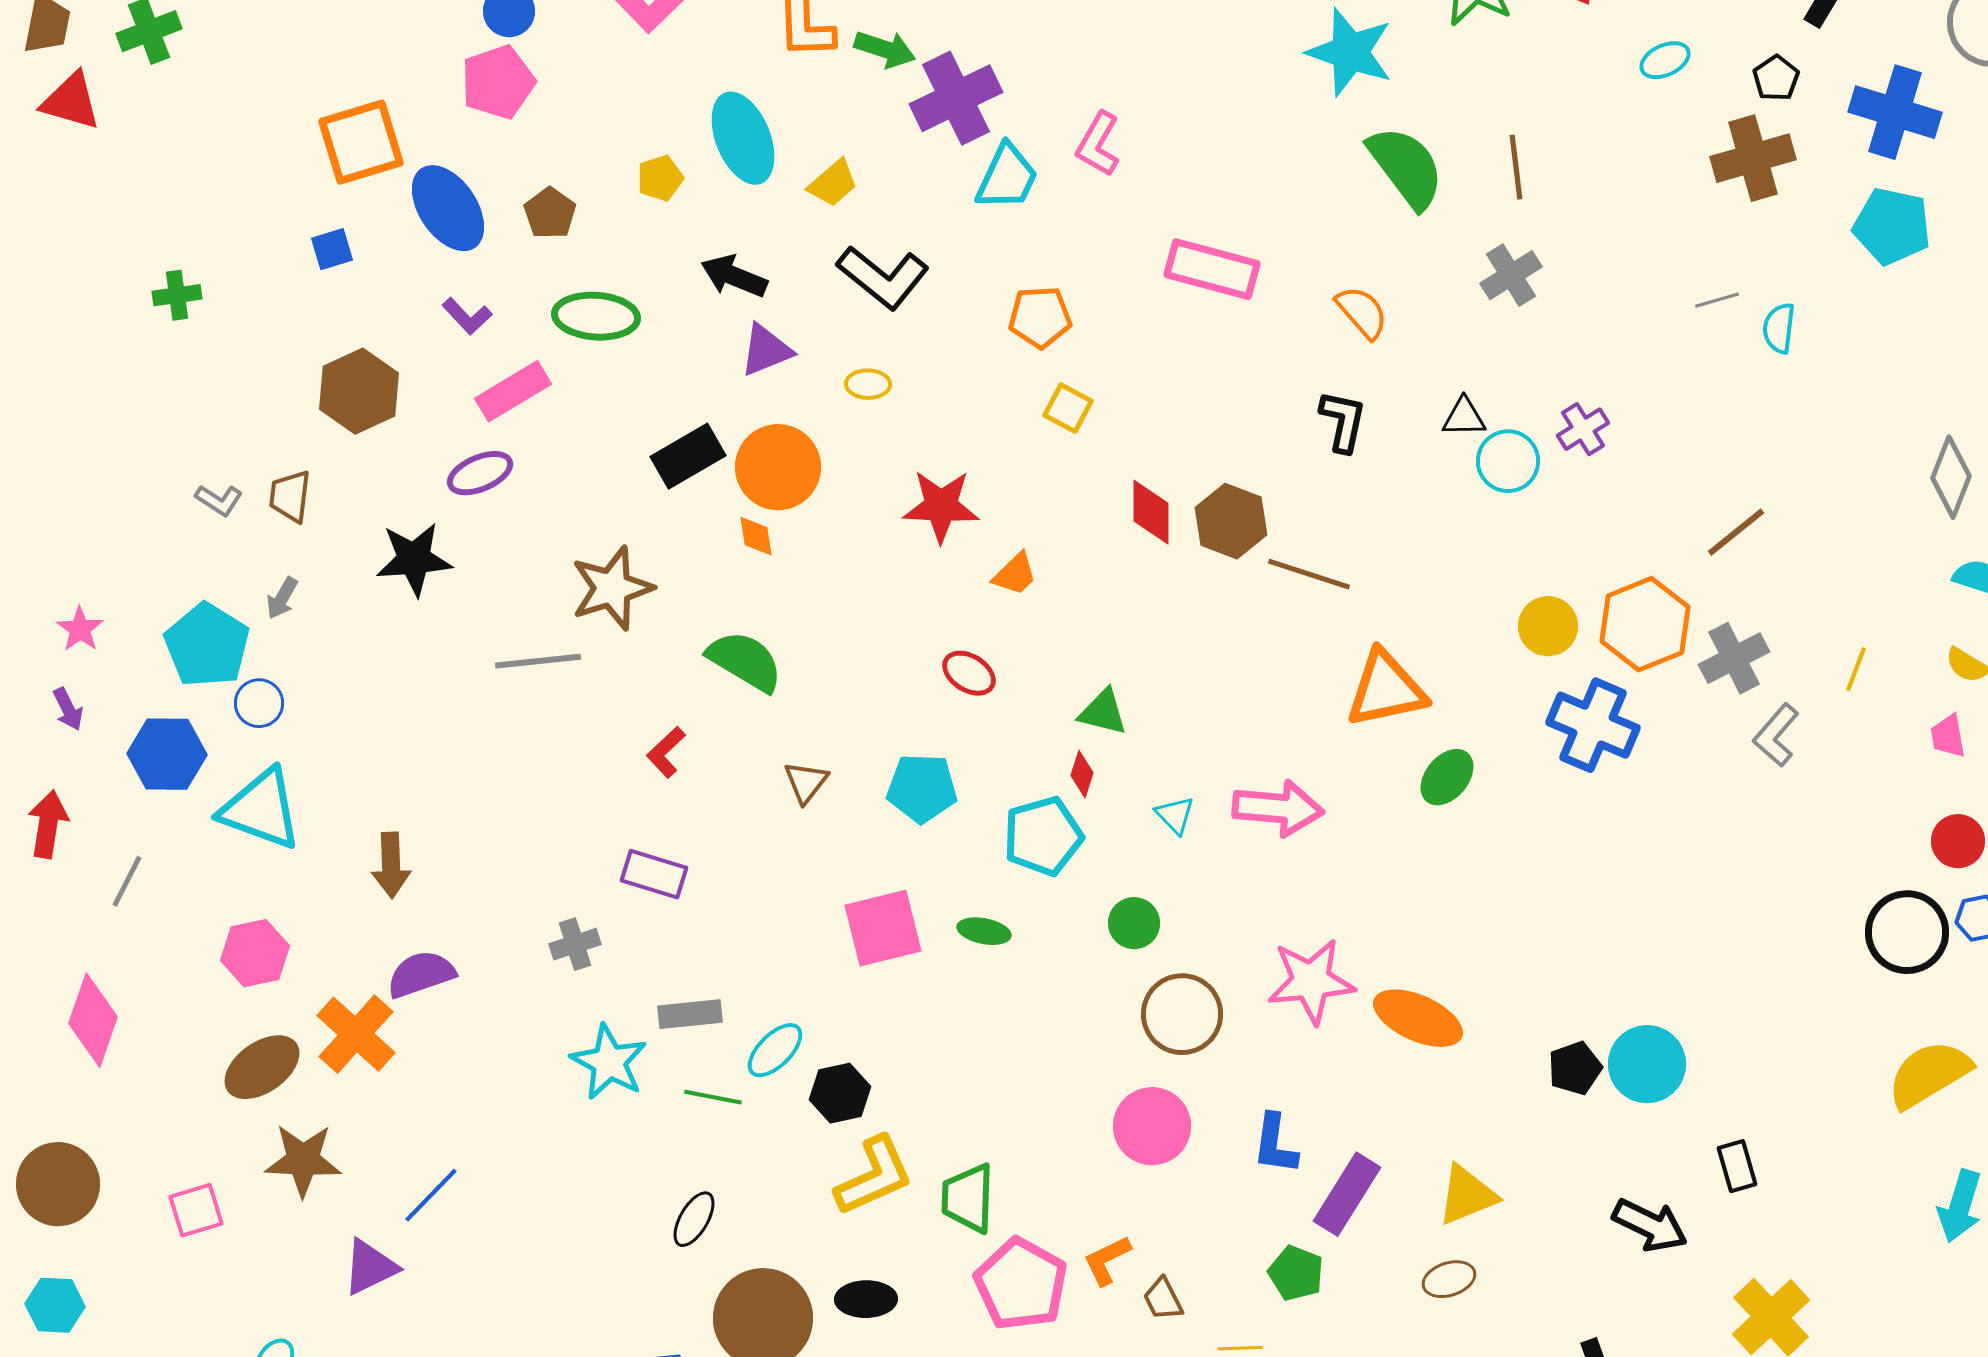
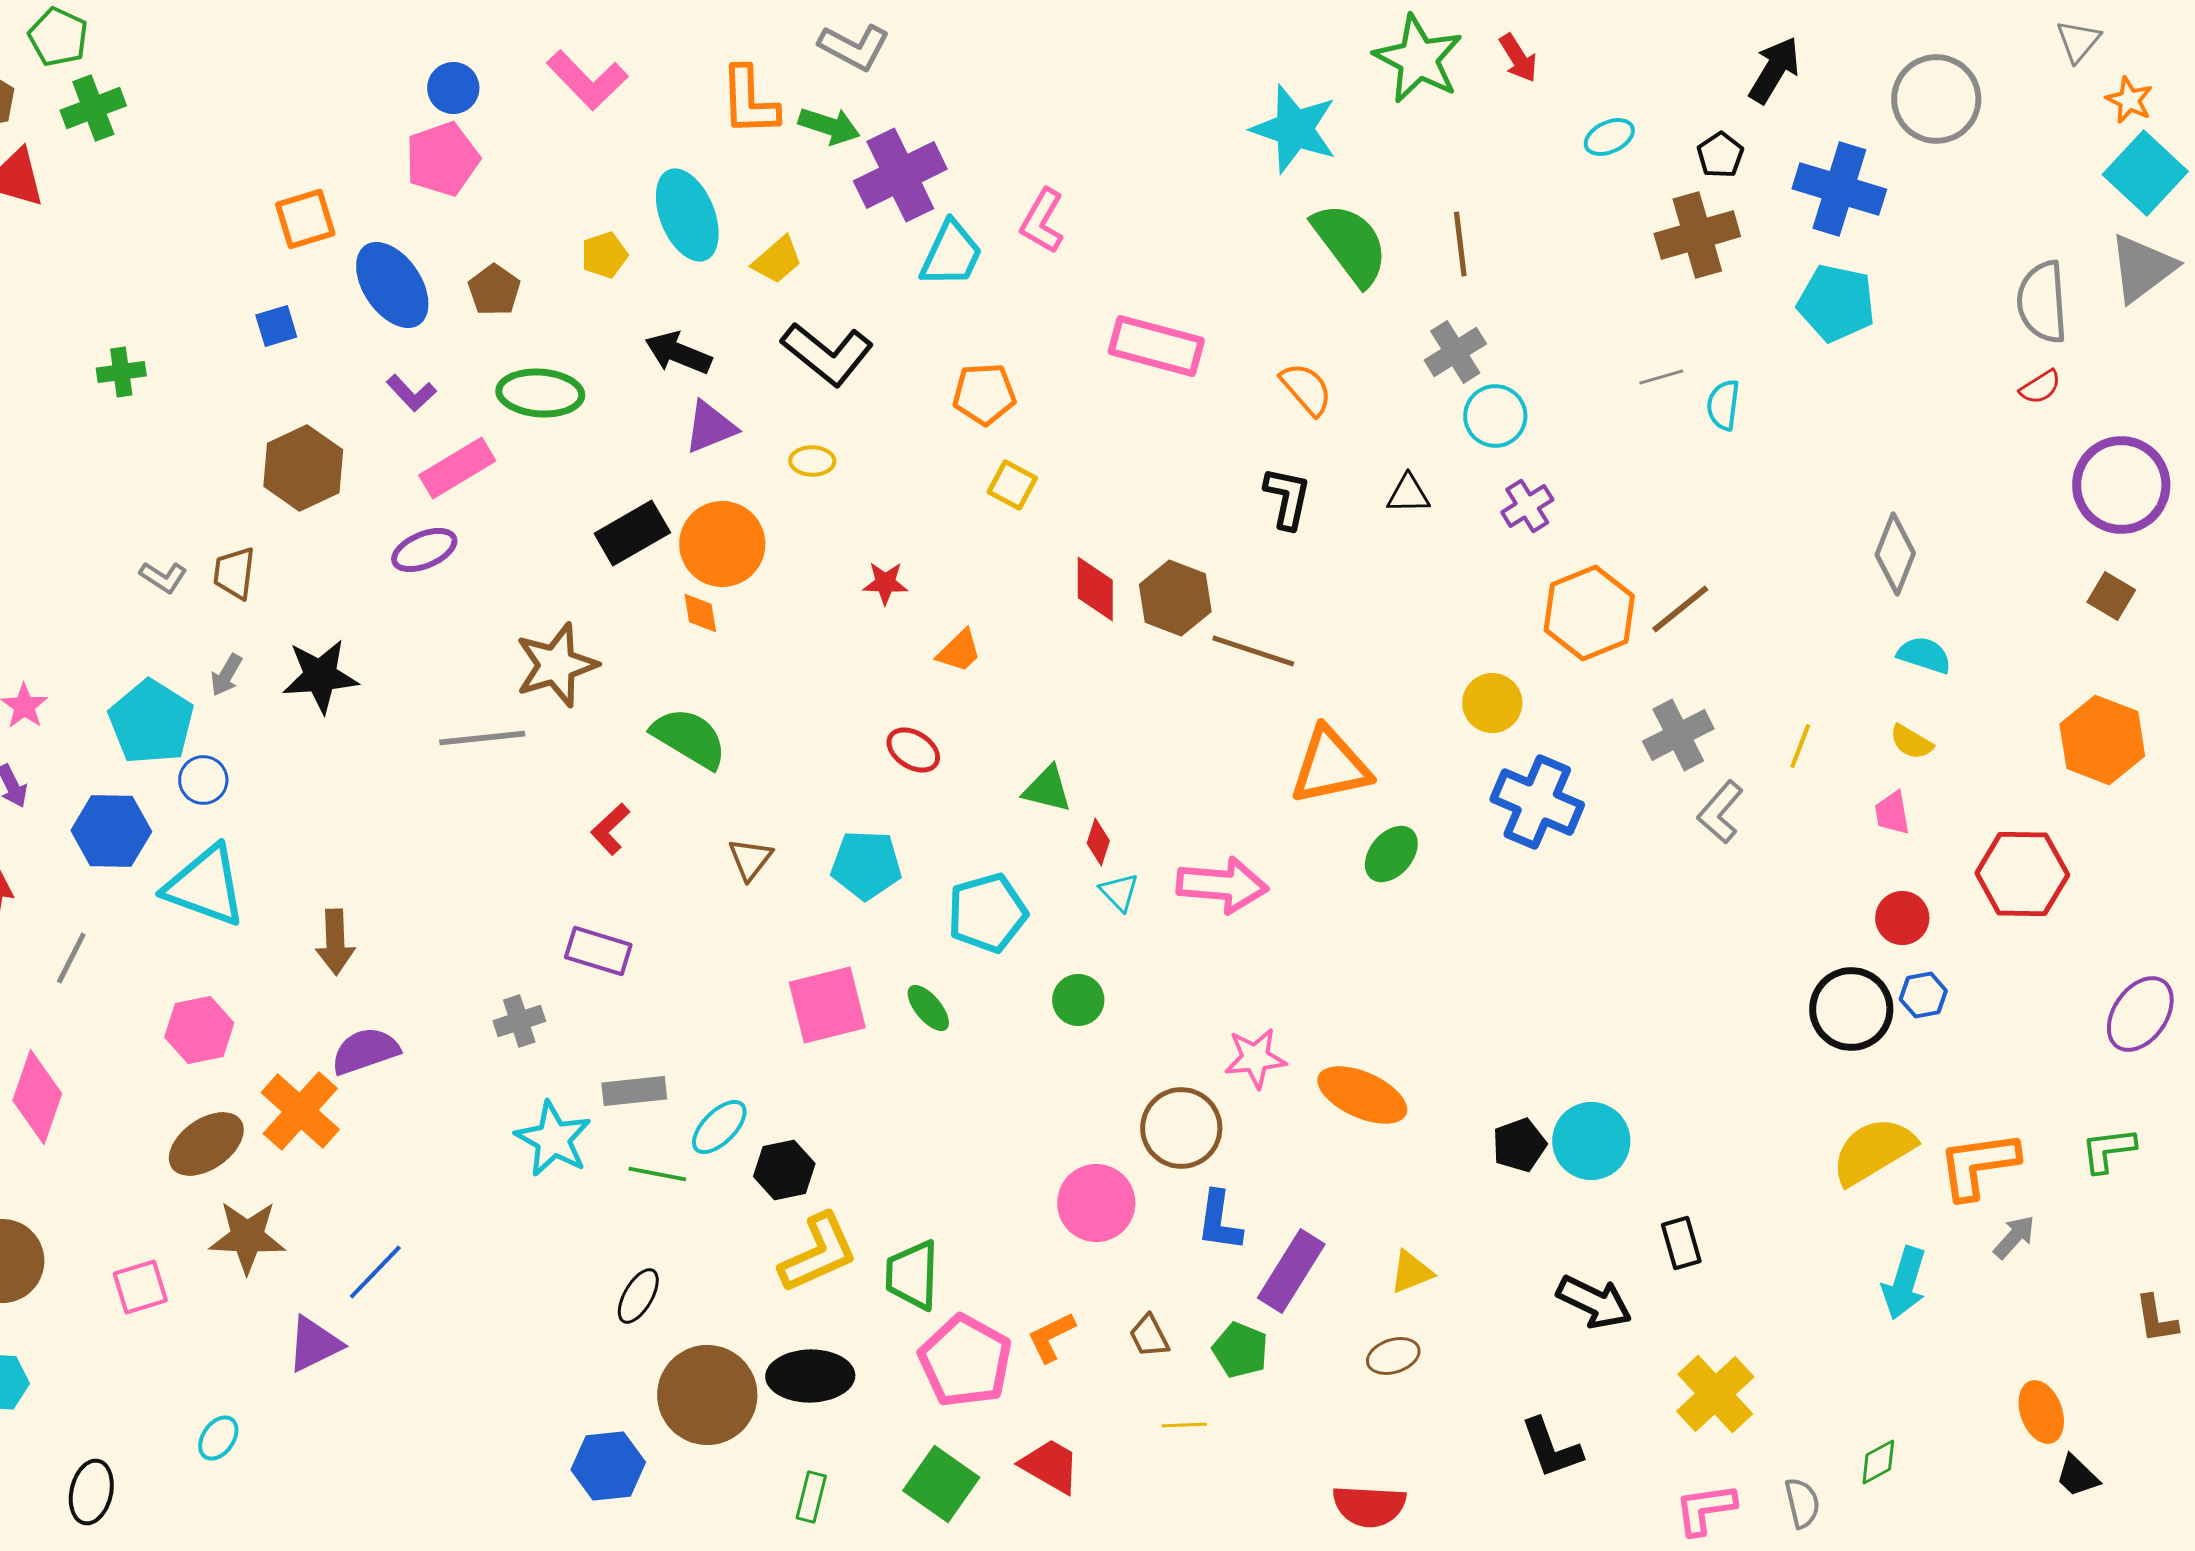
orange square: (361, 142) -> (305, 219), size x0.7
cyan circle: (1508, 461) -> (1495, 416), moved
red star: (941, 506) -> (885, 583), size x0.6
black star: (414, 559) -> (320, 676), moved
orange hexagon: (1645, 624) -> (1589, 613), moved
red diamond: (1082, 774) -> (1098, 842), moved
green ellipse: (984, 931) -> (928, 1008), turned 39
pink star: (1311, 981) -> (1255, 1058), size x0.7
brown circle: (1182, 1014) -> (1181, 1128), moved
yellow triangle: (1467, 1195) -> (1411, 1272), size x0.7
black ellipse: (866, 1299) -> (810, 1376), size x1.4
brown trapezoid: (1163, 1299) -> (1149, 1336), moved

